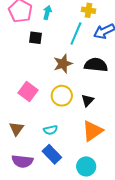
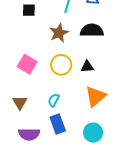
black triangle: (88, 100) -> (87, 67), turned 48
cyan semicircle: (50, 130) -> (54, 100), turned 136
blue rectangle: (52, 154) -> (58, 124), turned 30

